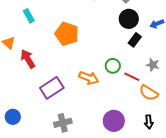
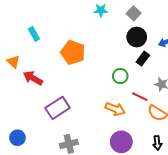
red arrow: (28, 59) -> (33, 78), turned -30
green circle: (113, 66) -> (120, 76), moved
orange arrow: (89, 78) -> (115, 109), moved

